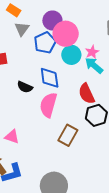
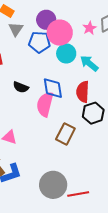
blue pentagon: (45, 43) -> (39, 42), turned 30
pink star: (92, 52) -> (89, 28), moved
blue diamond: (50, 78) -> (53, 88), moved
red semicircle: (87, 94) -> (83, 92), turned 30

